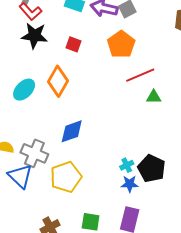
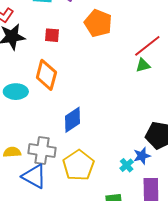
red line: (140, 75) -> (147, 46), moved
cyan ellipse: (24, 90) -> (16, 92), turned 60
cyan cross: (127, 165) -> (127, 165), moved

